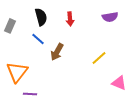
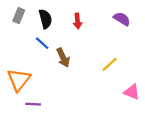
purple semicircle: (110, 17) -> (122, 19), turned -140
gray rectangle: (10, 26) -> (19, 16), moved
brown arrow: (57, 52) -> (63, 58), turned -54

